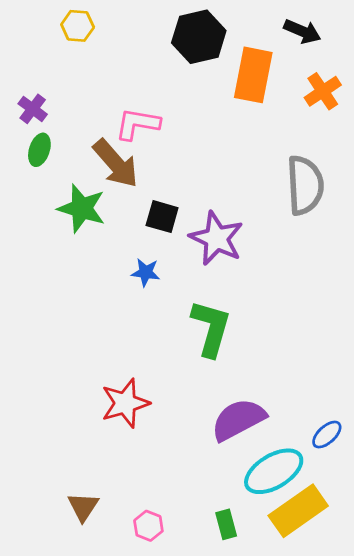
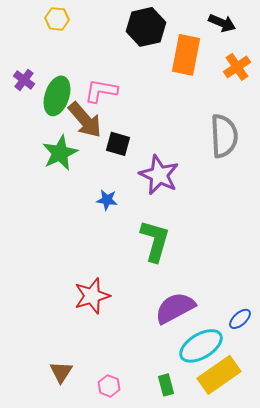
green ellipse: (39, 150) -> (57, 96), moved, size x1.6
green star: (82, 208) -> (60, 153), turned 30
black square: (162, 217) -> (118, 144), moved

